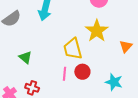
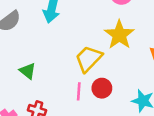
yellow trapezoid: (73, 49) -> (89, 59), turned 60

